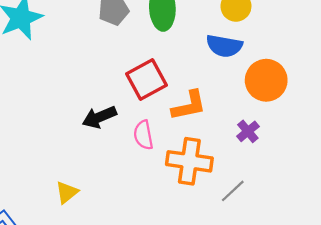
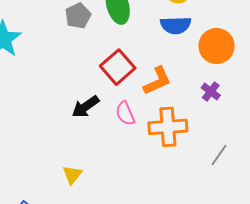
gray line: (233, 191) -> (219, 155), moved

